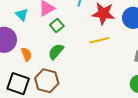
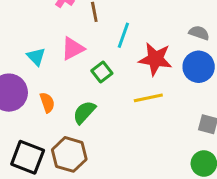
green square: (57, 25) -> (102, 72), moved
orange semicircle: (26, 54) -> (47, 103), moved

